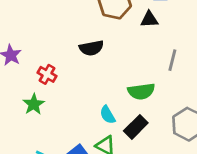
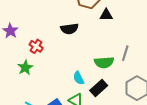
black triangle: (149, 19) -> (106, 15), moved
gray line: (172, 60) -> (125, 53), moved

